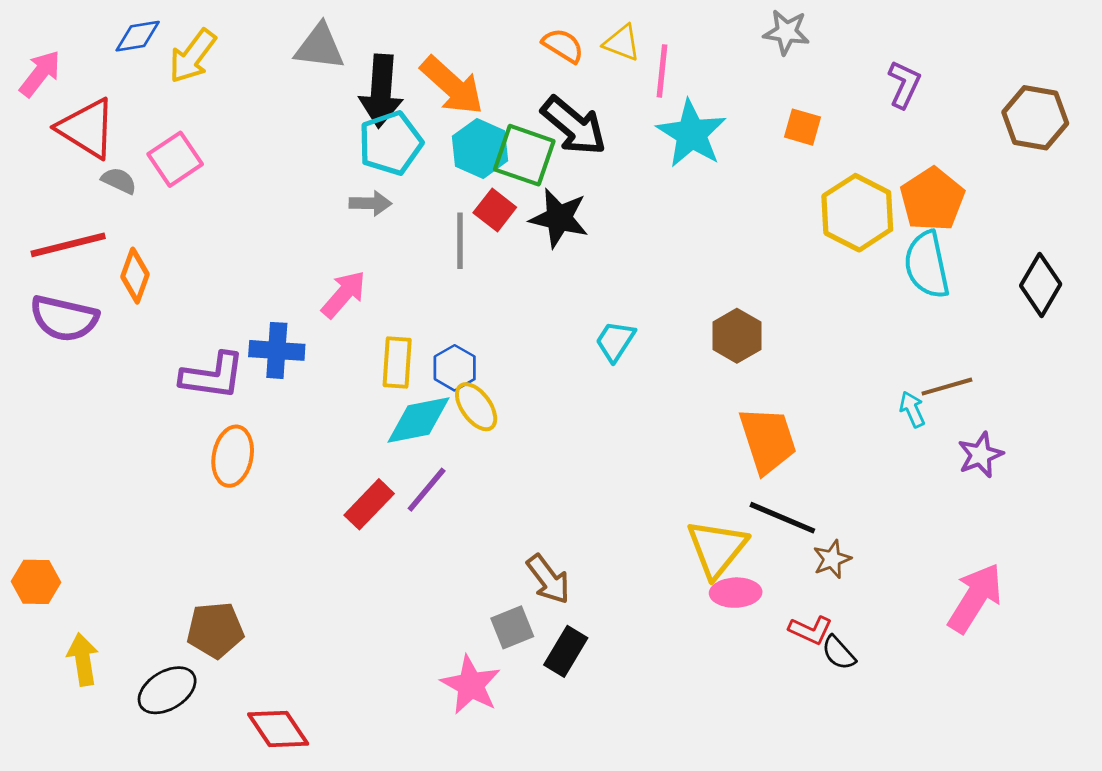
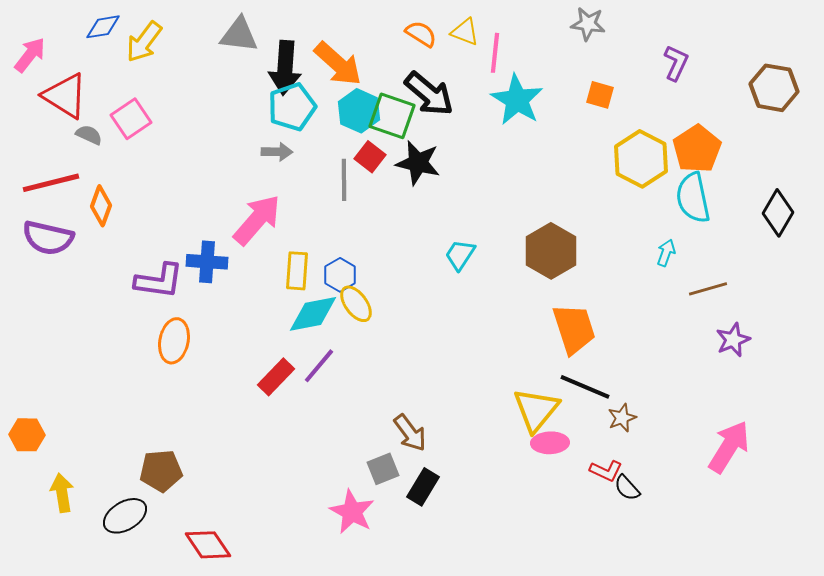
pink arrow: (344, 294) -> (257, 220), size x1.4
brown hexagon: (737, 336) -> (551, 251), size x1.4
cyan arrow: (912, 409) -> (666, 253), moved, turned 44

